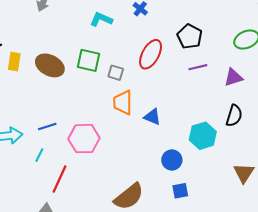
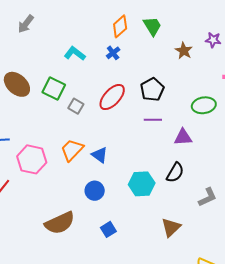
orange trapezoid: (123, 103) -> (72, 150), moved, turned 30
blue circle: (172, 160) -> (95, 191), moved
blue square: (180, 191) -> (108, 229), turned -35

